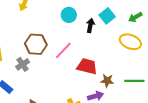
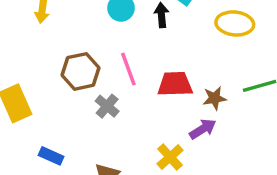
pink line: (63, 50) -> (128, 69), turned -48
gray cross: (23, 64) -> (107, 106), moved

